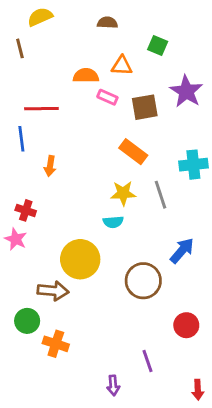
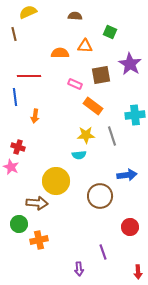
pink rectangle: (107, 97) -> (75, 84), moved
blue arrow: (182, 251) -> (127, 175), turned 42
orange cross: (56, 344) -> (39, 240), turned -30

